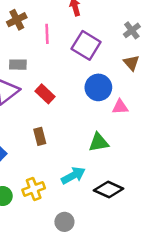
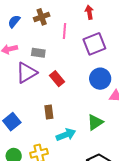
purple square: (86, 45) -> (94, 44), turned 30
green triangle: (99, 142) -> (95, 122), turned -30
cyan arrow: (73, 175) -> (66, 135), moved

